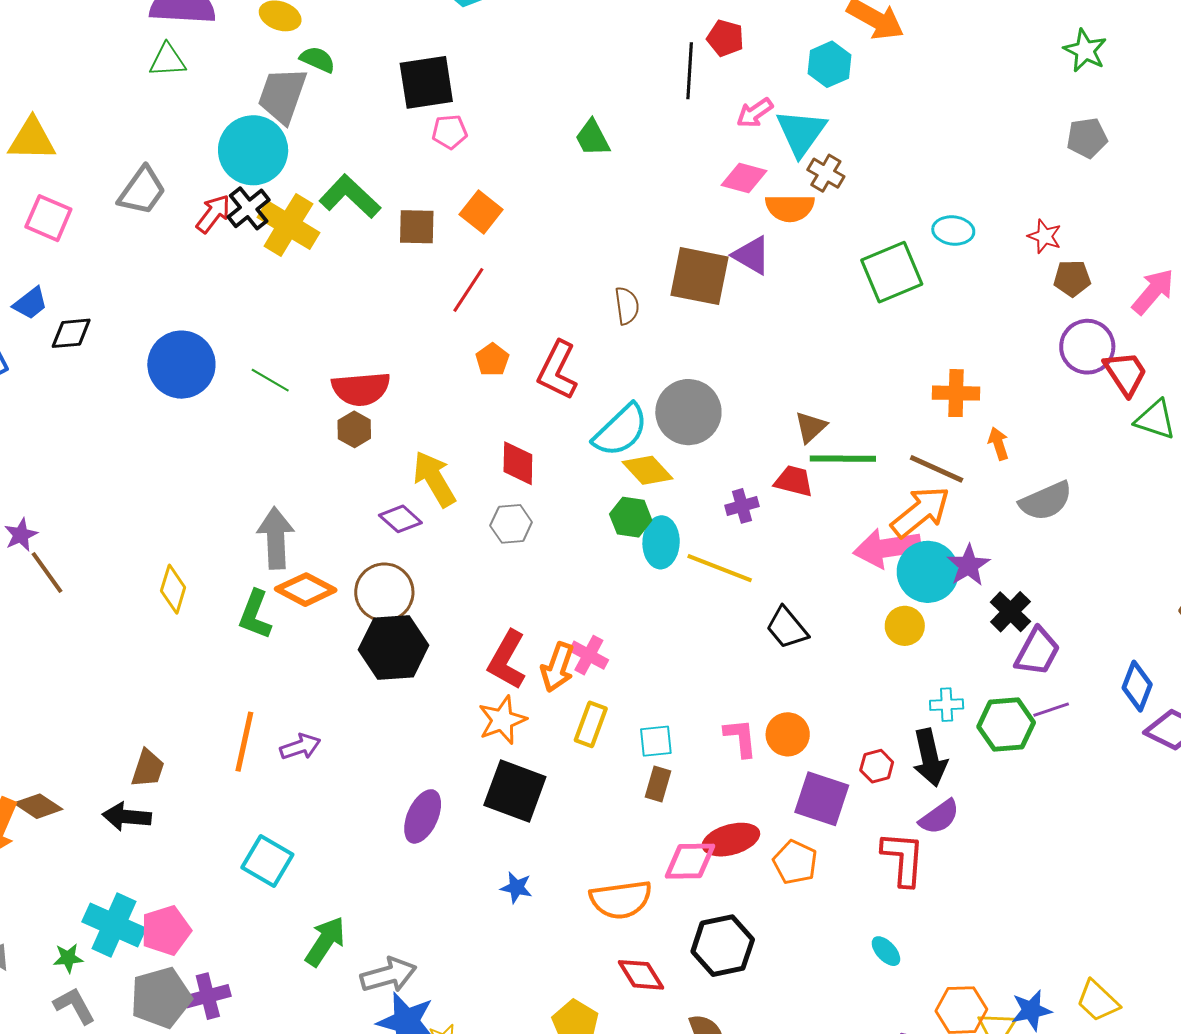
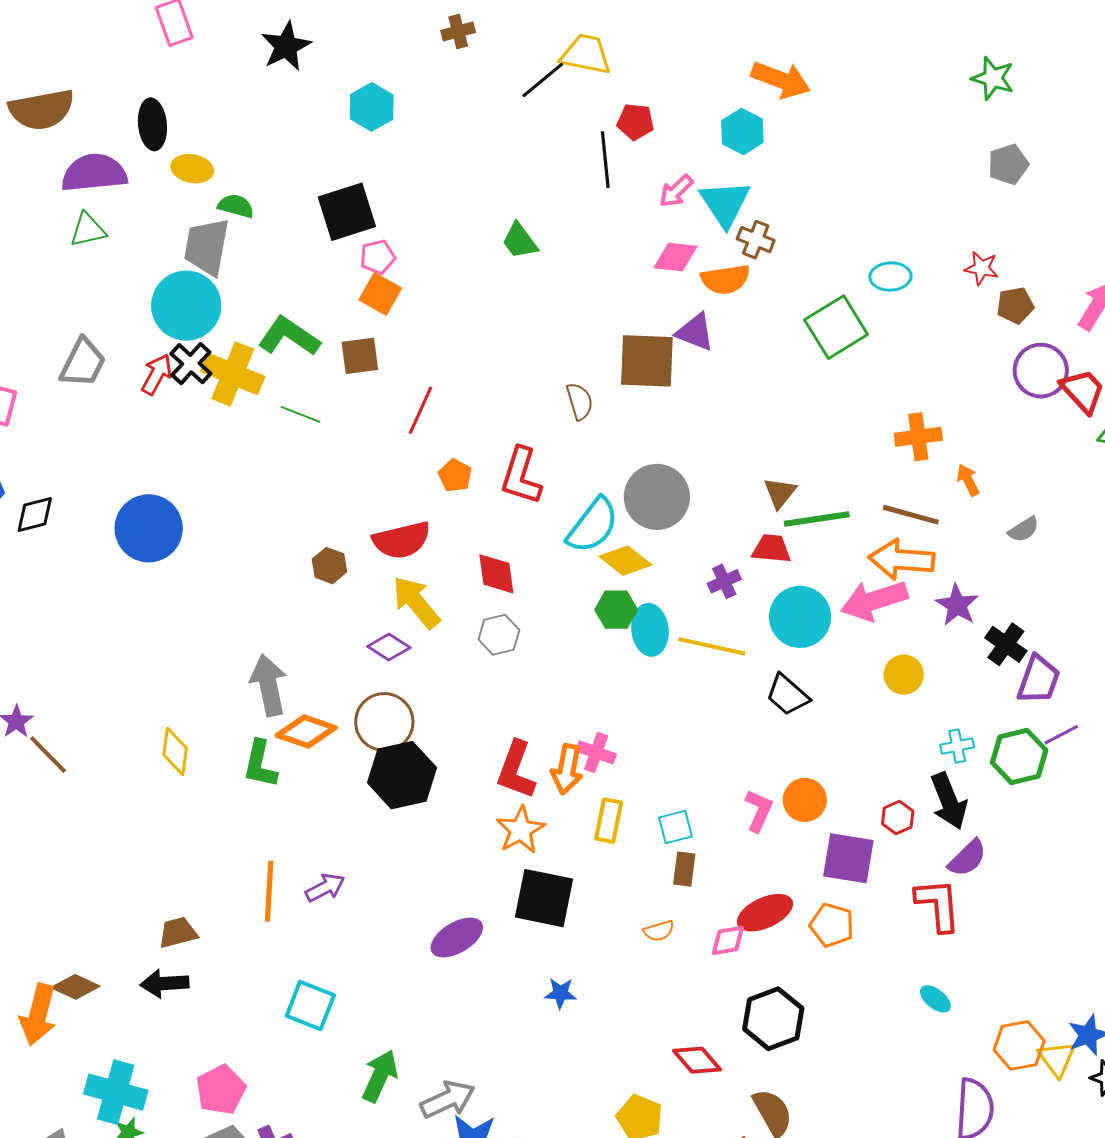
orange square: (481, 212) -> (380, 294), moved
green line: (270, 380) -> (300, 414), moved
red semicircle: (361, 389) -> (402, 540), moved
gray semicircle: (1046, 501) -> (1024, 529), size x0.6
orange arrow: (920, 512) -> (901, 560), turned -128
cyan circle: (928, 572) -> (800, 617), moved
pink L-shape: (741, 738) -> (759, 811), turned 39
brown trapezoid: (148, 768) -> (178, 933), turned -114
purple ellipse: (423, 816) -> (457, 938), turned 44
pink diamond: (690, 861) -> (728, 940), size x0.7
orange semicircle: (621, 900) -> (659, 931), moved, size x0.5
cyan cross: (114, 925) -> (116, 1092), moved

